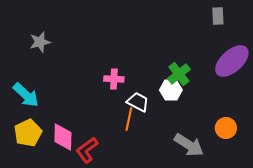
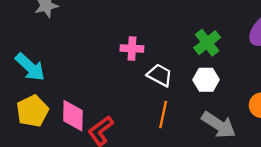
white hexagon: (171, 90) -> (206, 80), moved
orange line: (129, 119) -> (163, 114), moved

